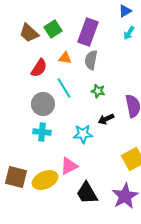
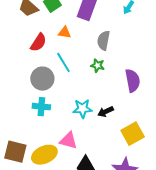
gray semicircle: (91, 60) -> (104, 40), moved
black arrow: (106, 119) -> (106, 112), moved
pink triangle: (69, 166) -> (68, 141), turned 42

